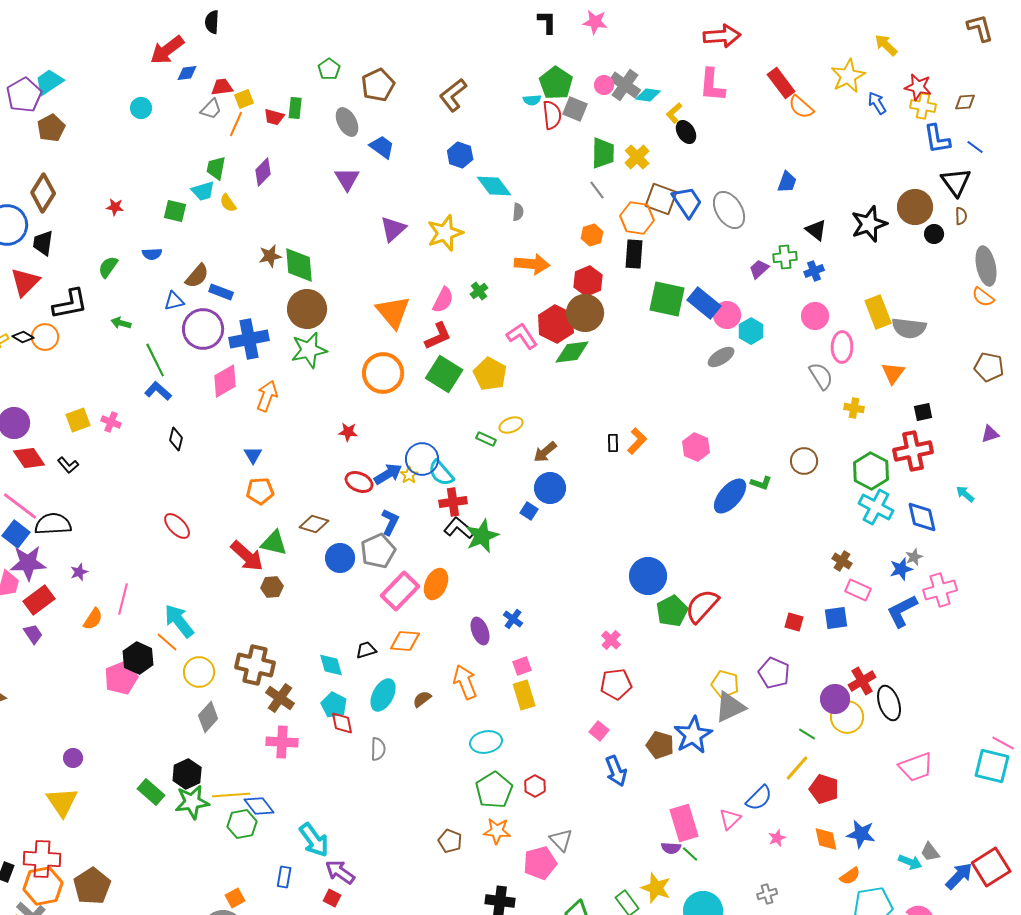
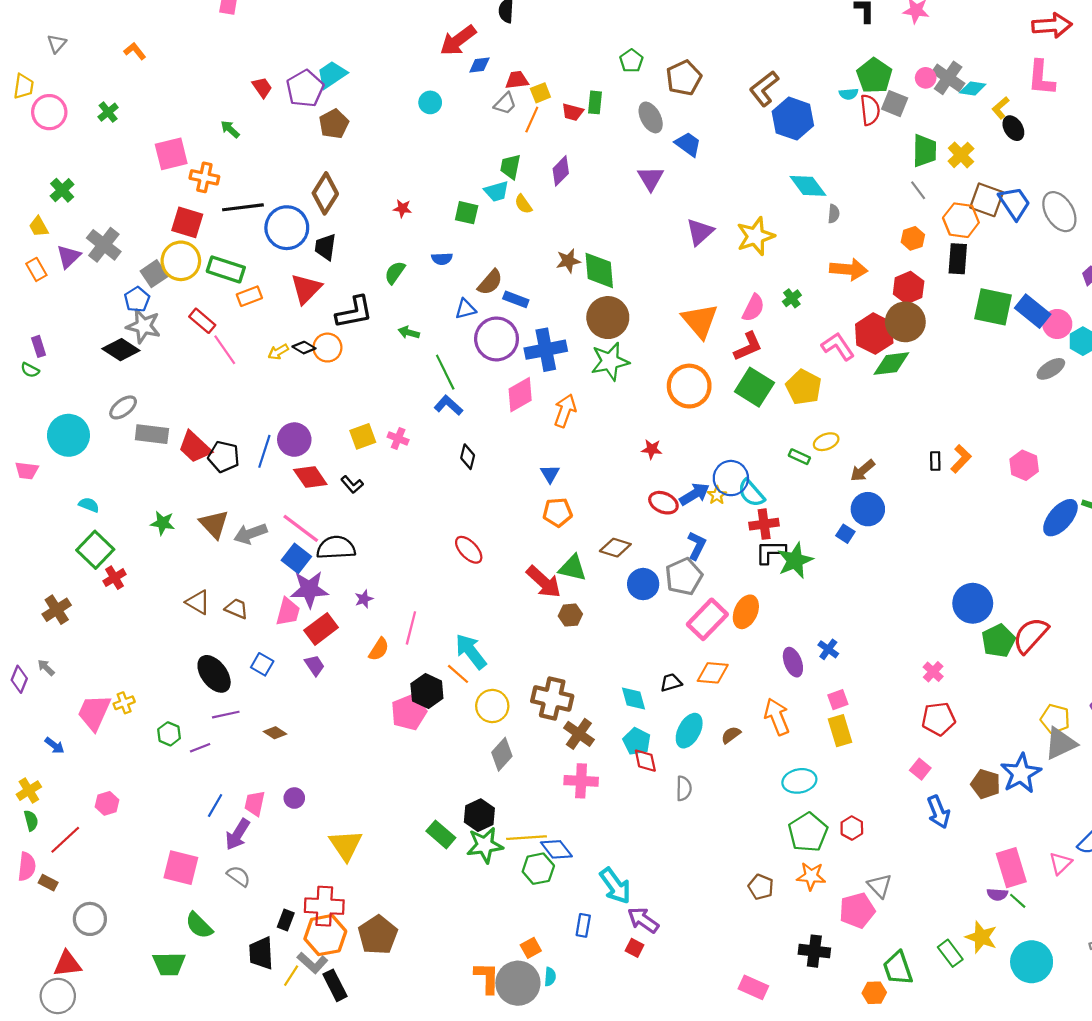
blue hexagon: (460, 155) -> (793, 119), moved, size x1.5
black L-shape: (459, 528) -> (770, 552), turned -40
purple circle: (73, 758) -> (294, 798), moved

